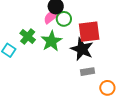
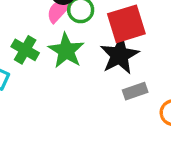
black star: (82, 49) -> (119, 55), turned 30

